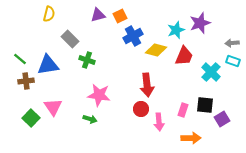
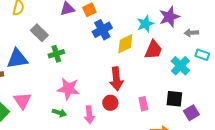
gray arrow: (232, 43) -> (191, 33), moved
yellow diamond: (156, 50) -> (125, 44), turned -40
green cross: (87, 60) -> (56, 54), turned -35
pink rectangle: (183, 110) -> (143, 104), moved, turned -32
pink arrow: (159, 122) -> (89, 115), moved

